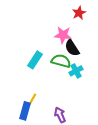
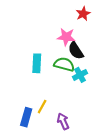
cyan rectangle: (35, 60) -> (37, 63), turned -30
yellow line: (32, 100) -> (42, 107), moved

